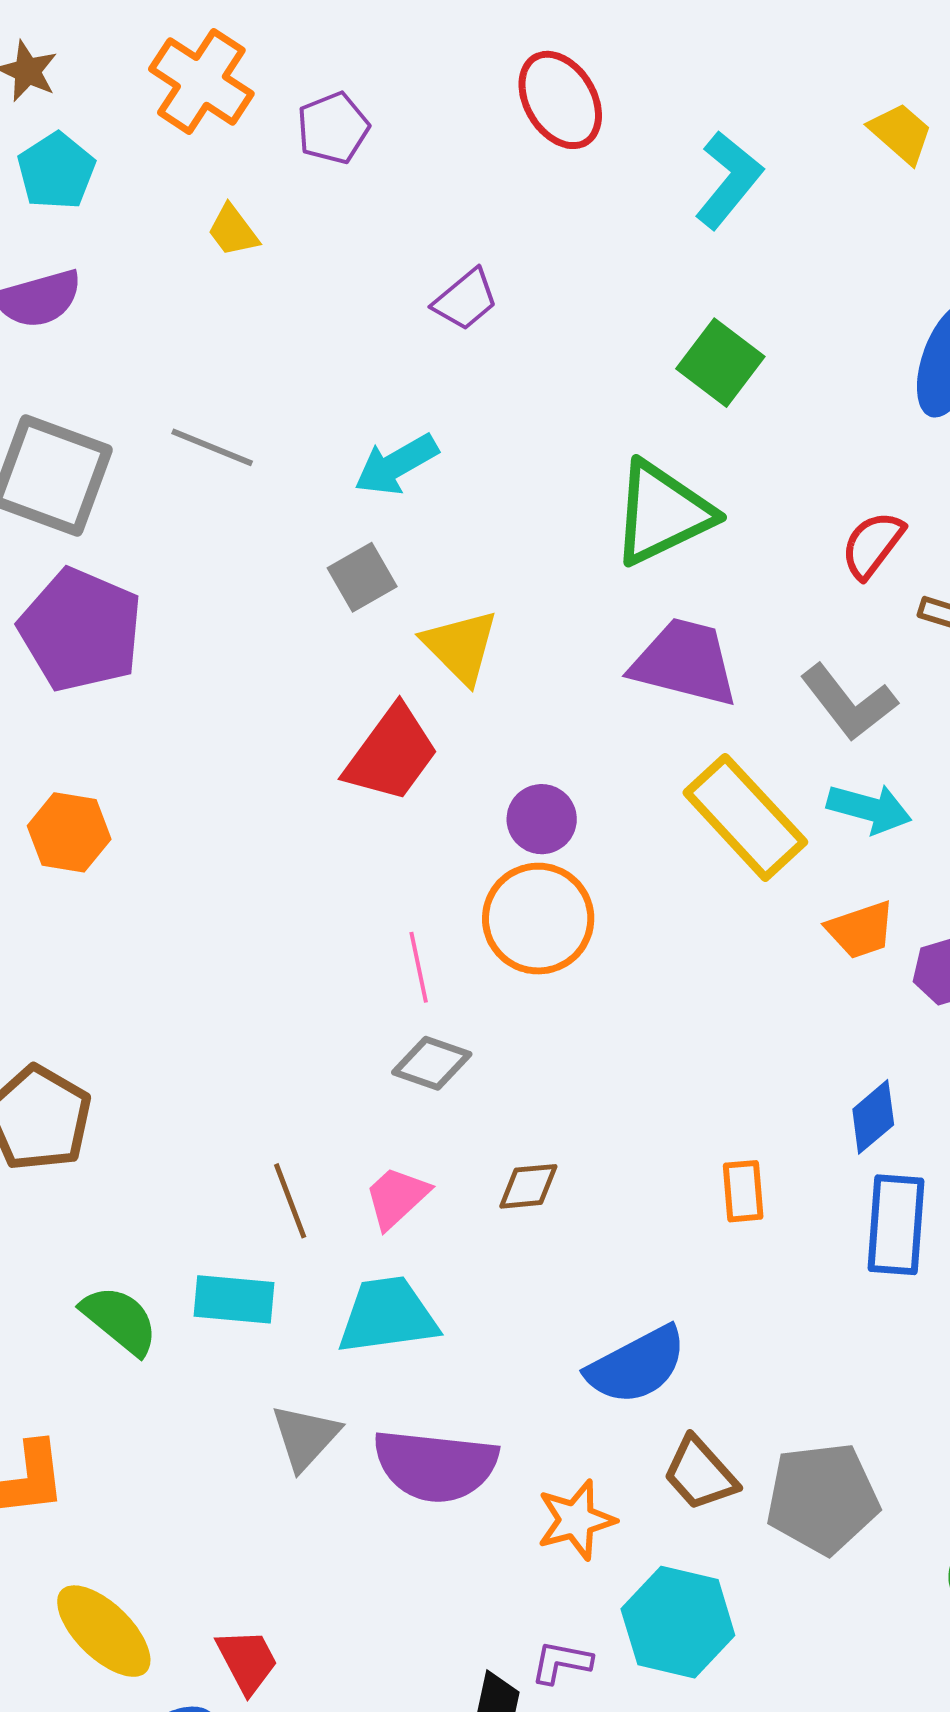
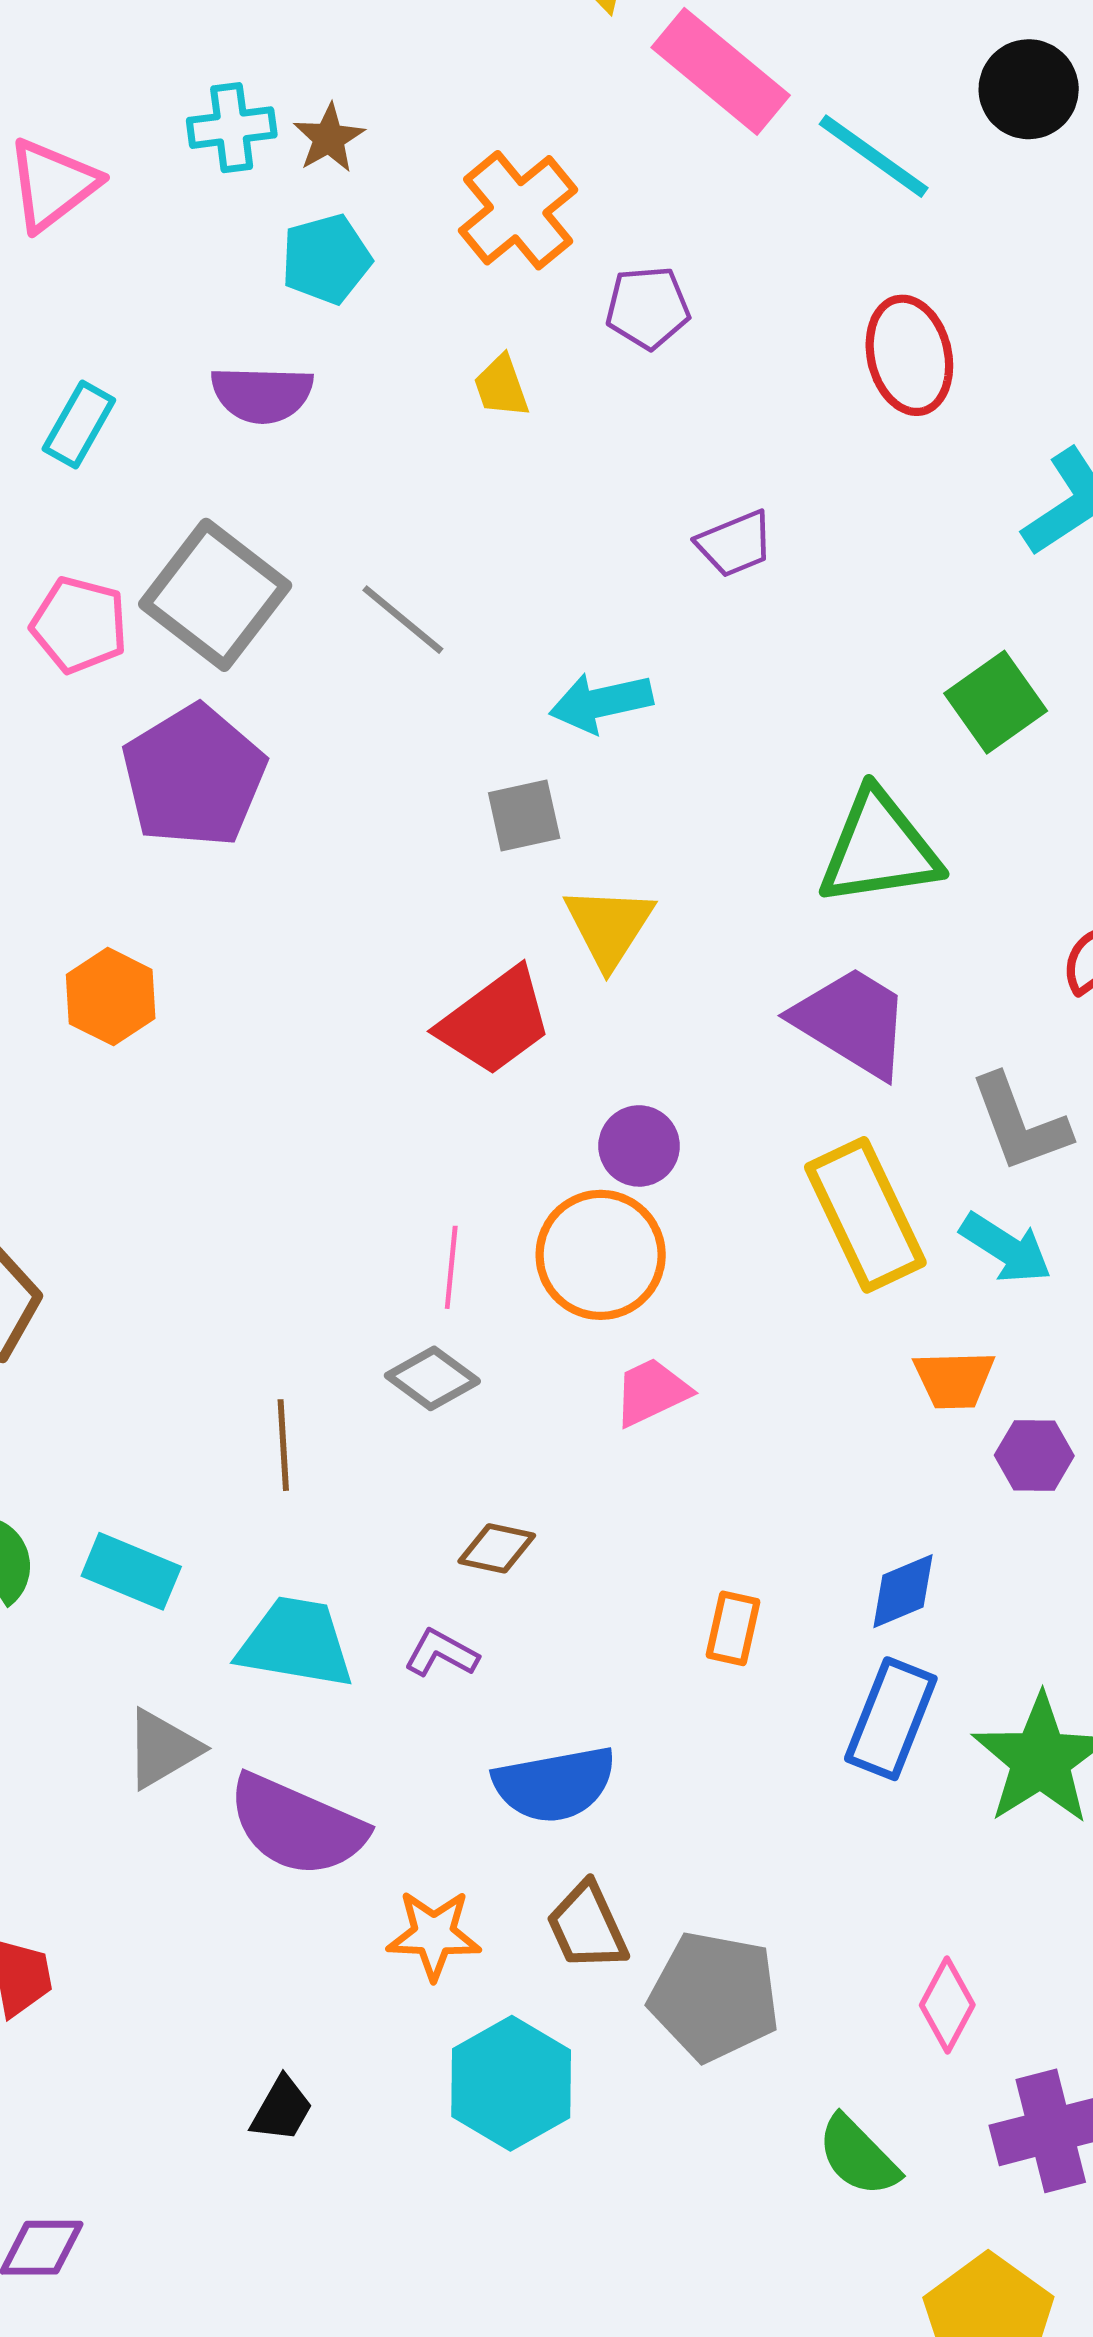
pink trapezoid: (397, 1197) -> (652, 1392), moved
brown line: (290, 1201) -> (283, 1445), moved
purple L-shape: (561, 1662) -> (441, 1653), moved

